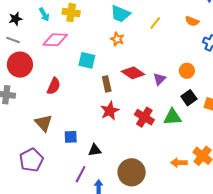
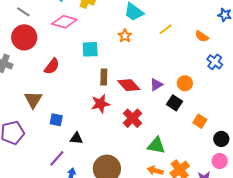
cyan square: (87, 60) -> (90, 49), turned -30
red diamond: (133, 73) -> (129, 85), moved
black square: (189, 98) -> (175, 103), moved, turned -35
green triangle: (172, 117) -> (156, 145), moved

